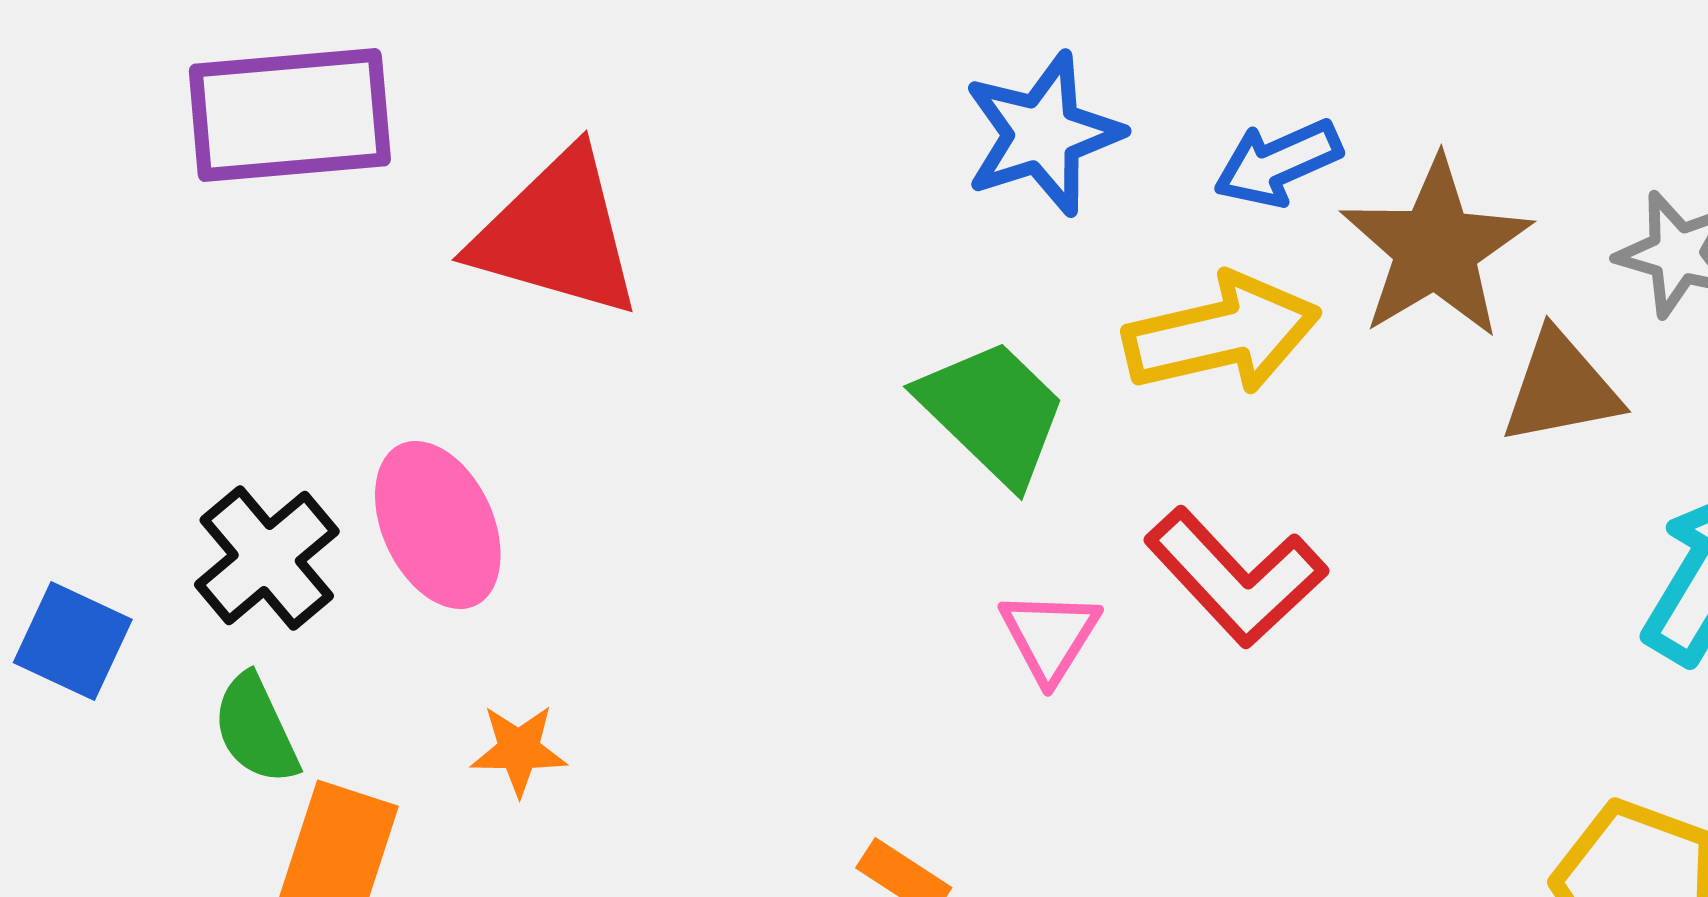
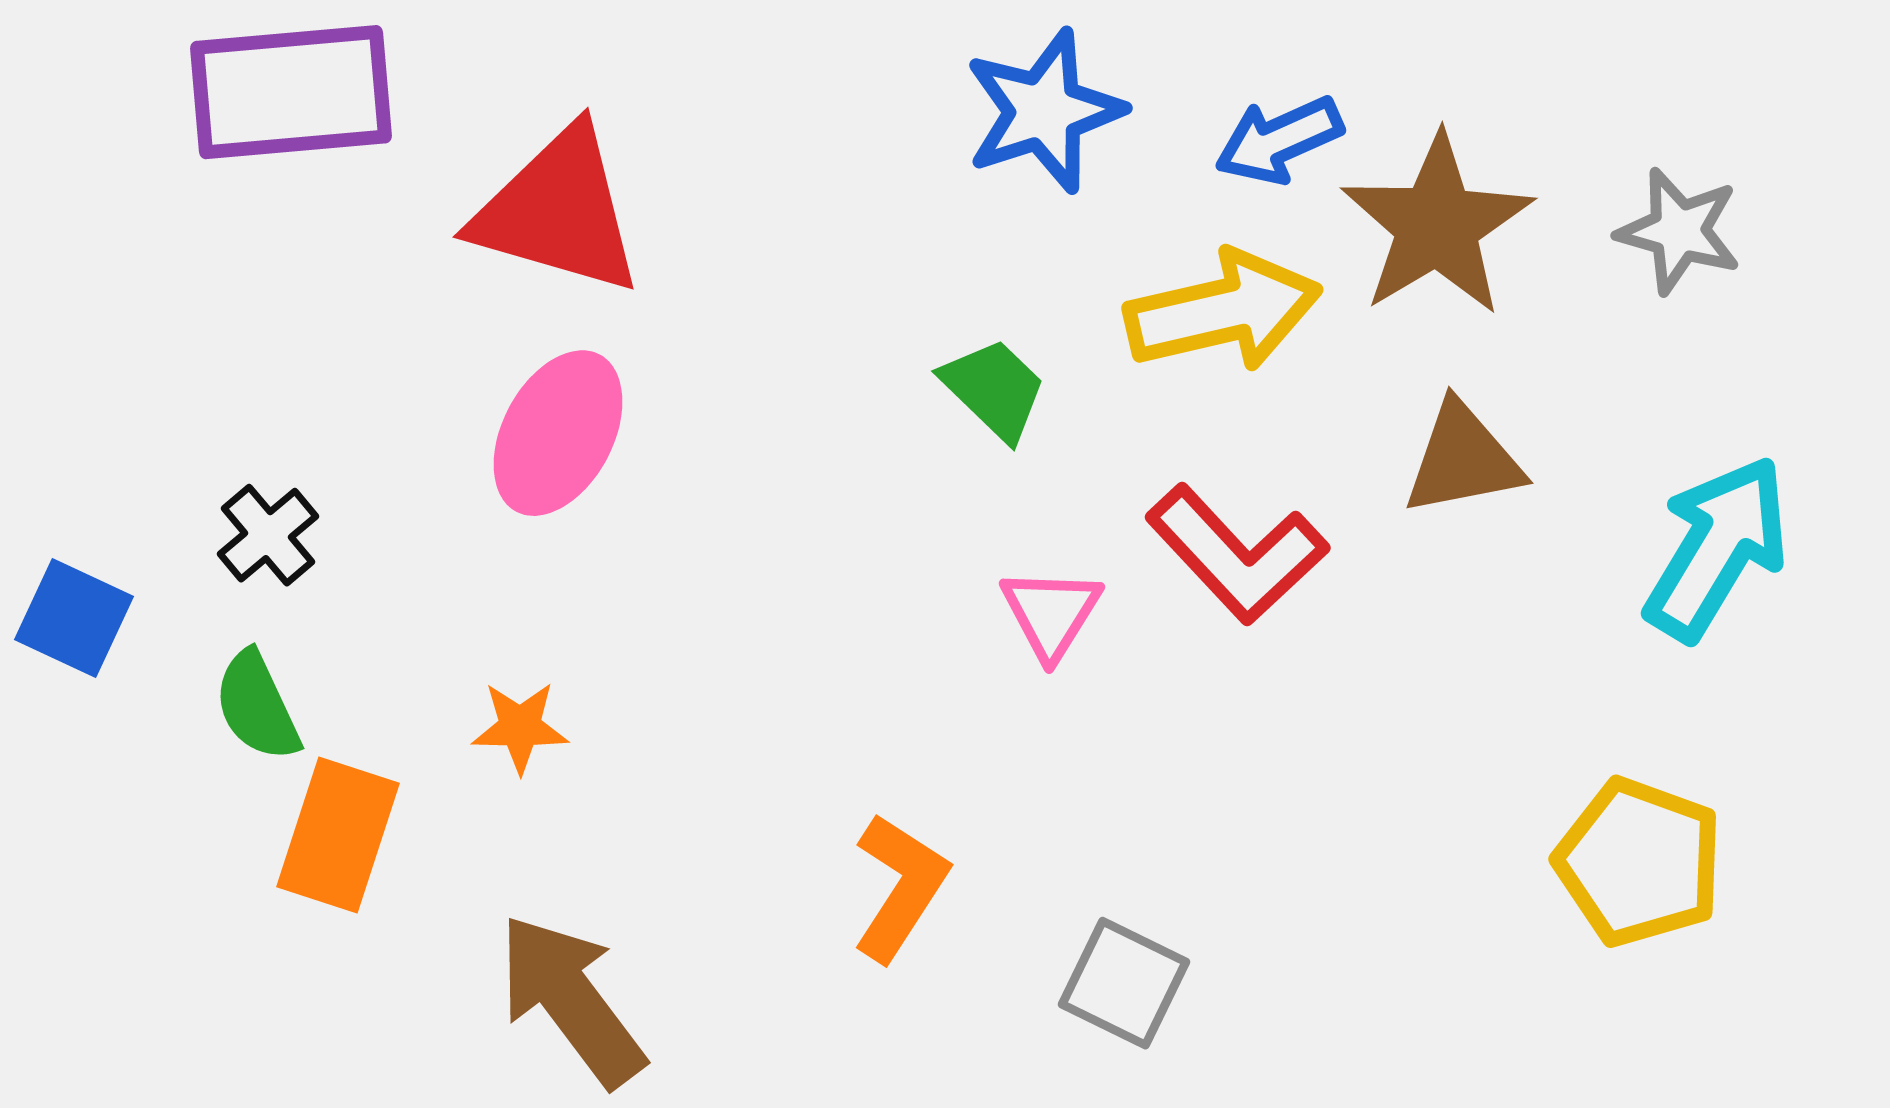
brown triangle: (1561, 388) -> (1463, 459), moved
green trapezoid: (993, 412) -> (994, 389), size x0.7
pink ellipse: (438, 525) -> (558, 433), moved, turned 53
black cross: (267, 558) -> (268, 535), size x0.7

